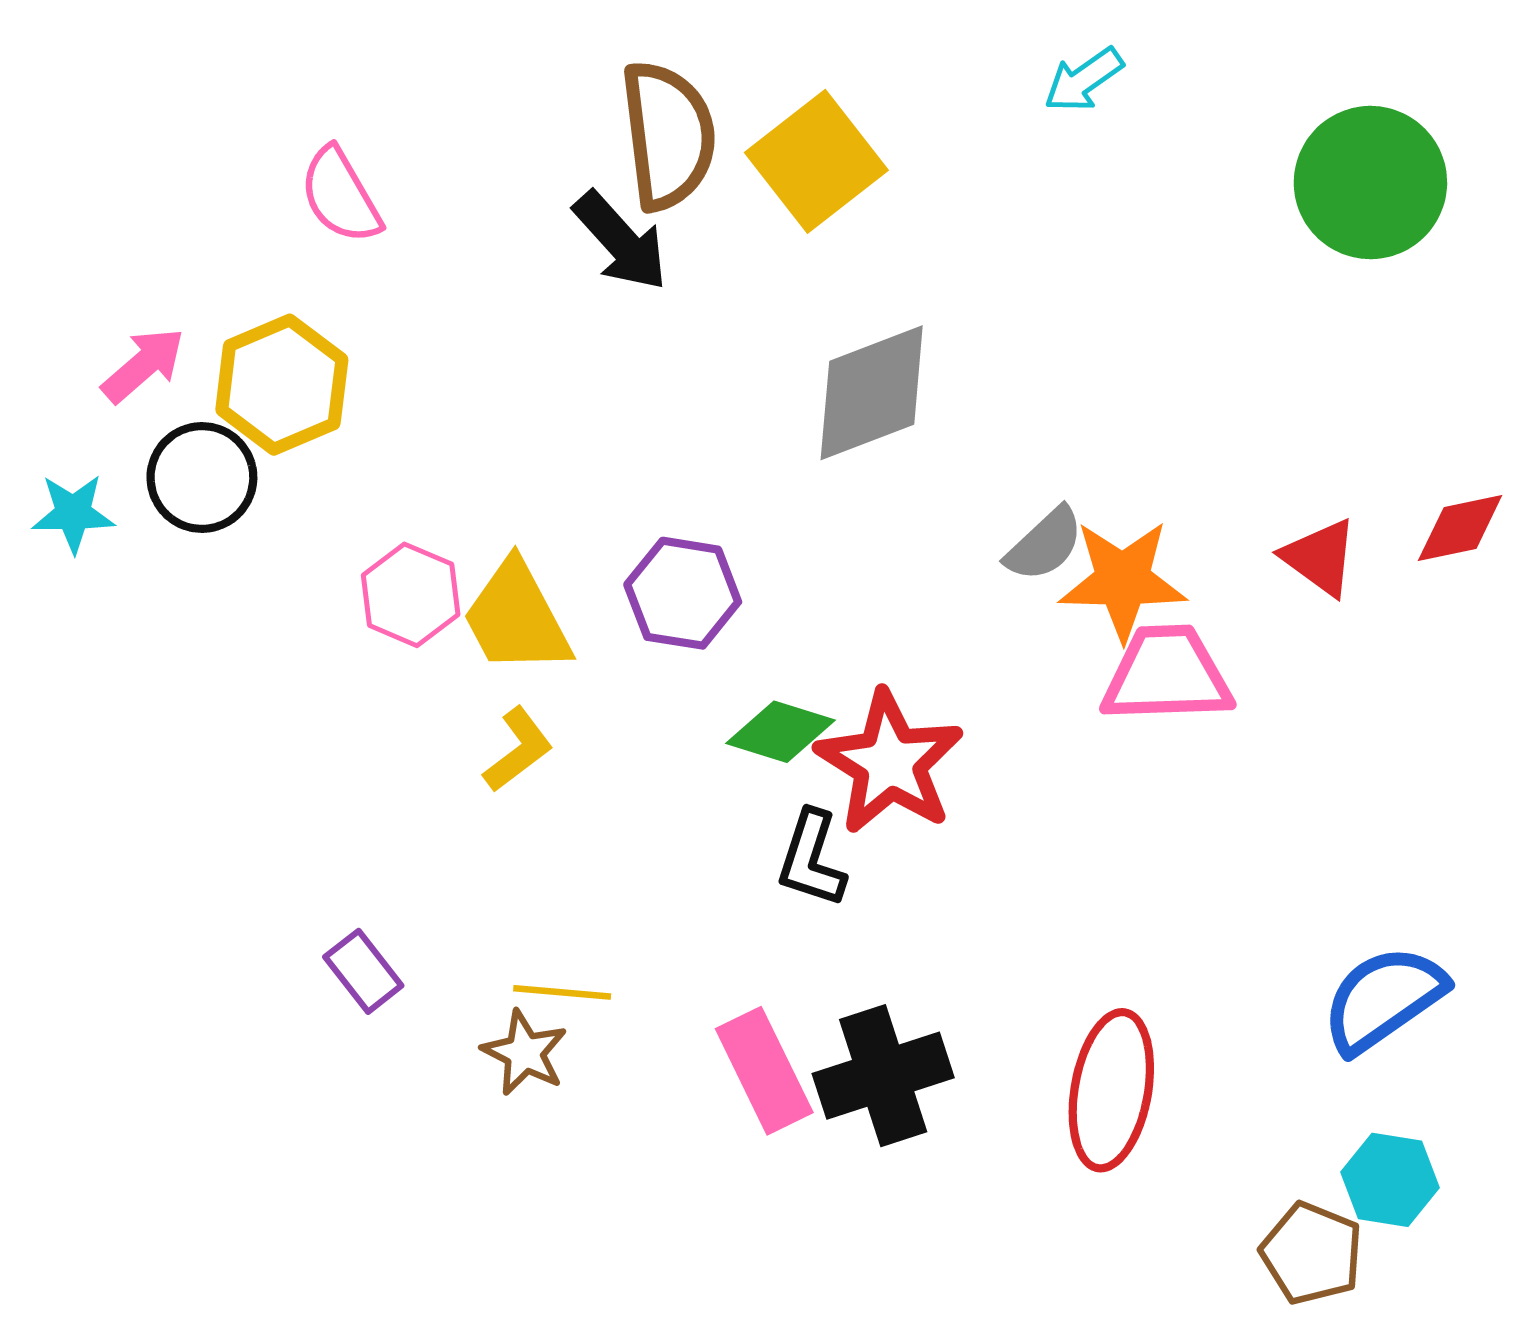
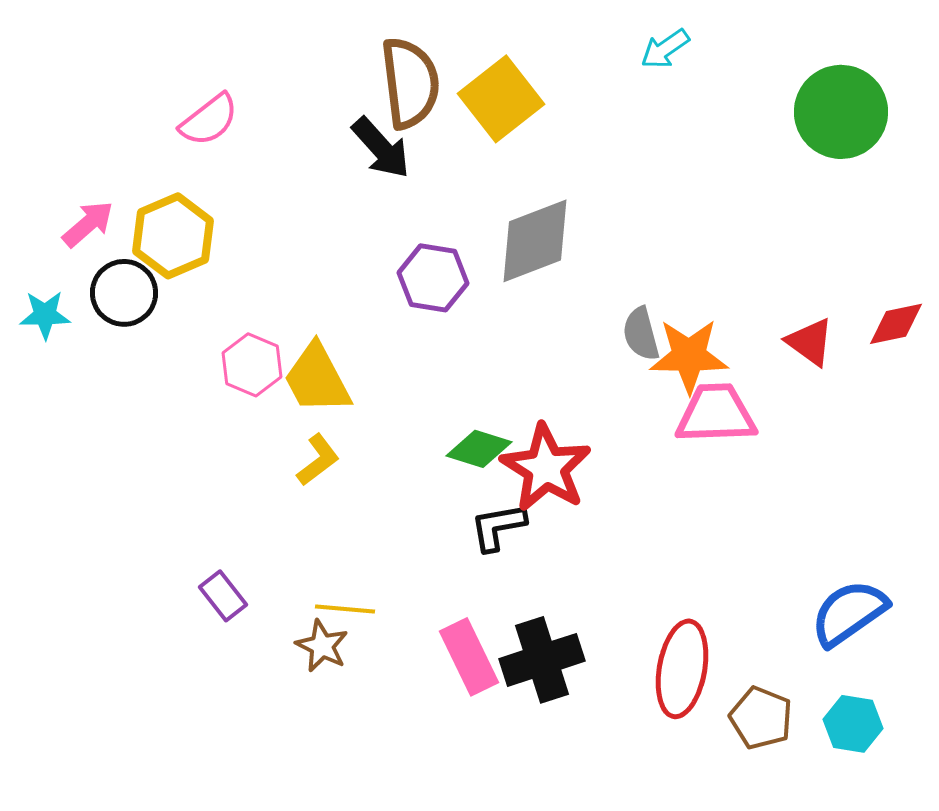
pink semicircle: (340, 196) -> (209, 120), turned -98
gray semicircle: (1044, 544) -> (641, 334), turned 118
purple hexagon: (683, 593) -> (433, 278), moved
black L-shape: (811, 859) -> (498, 527), turned 62
brown pentagon: (1312, 1253) -> (761, 718), moved

